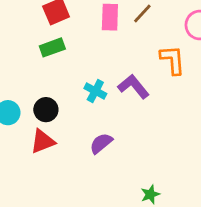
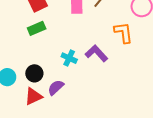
purple semicircle: (101, 143) -> (56, 87), moved

